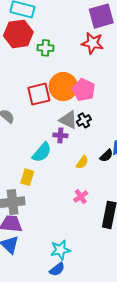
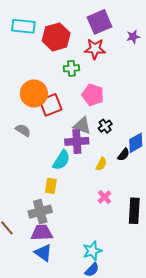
red hexagon: (18, 34) -> (56, 37), moved
green cross: (45, 48) -> (71, 68), moved
orange circle: (63, 87) -> (34, 93), moved
black cross: (84, 120) -> (105, 126), moved
purple cross: (60, 135) -> (77, 141), size x1.6

